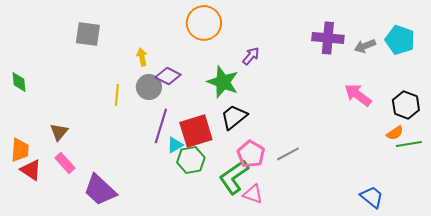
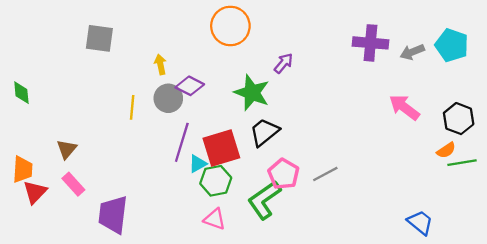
red triangle: (31, 170) -> (35, 192), turned 40
purple trapezoid: (100, 190) -> (113, 215), turned 54
pink triangle: (253, 194) -> (215, 219), moved

